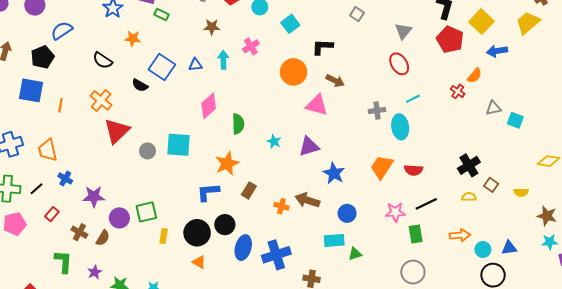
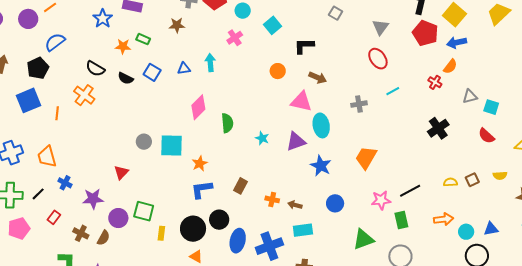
green rectangle: (162, 14) -> (143, 39), moved
brown star: (212, 27) -> (177, 25), moved
pink cross: (251, 46) -> (235, 38), moved
blue arrow: (497, 51) -> (457, 43), moved
blue square: (162, 67) -> (152, 72), size x0.7
orange circle: (294, 72) -> (278, 71), size x0.6
black semicircle: (140, 85) -> (126, 78), moved
blue square: (31, 90) -> (28, 100), turned -30
orange cross: (101, 100) -> (84, 95), moved
cyan ellipse: (400, 127) -> (321, 125), moved
red triangle: (117, 131) -> (121, 172), moved, size x0.6
gray circle: (147, 151) -> (144, 142), moved
orange star: (227, 164) -> (200, 163), moved, size x0.7
black cross: (469, 165) -> (438, 128), moved
red semicircle: (414, 170) -> (486, 136), moved, turned 42
brown square: (491, 185) -> (472, 180), moved, turned 32
brown arrow: (307, 200) -> (295, 205), moved, size x0.6
green square: (146, 212) -> (144, 211), turned 30
cyan rectangle: (334, 240) -> (303, 230), moved
green triangle: (355, 254) -> (363, 239), moved, size x1.6

